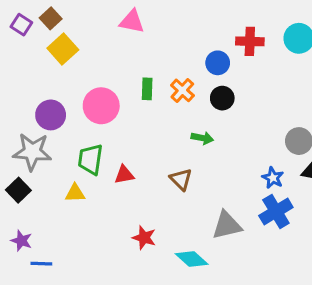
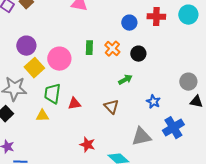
yellow square: (63, 49) -> (34, 68), moved
blue circle: (218, 63) -> (129, 23), moved
purple circle: (51, 115) -> (26, 46), moved
green arrow: (202, 138) -> (125, 80), turned -40
blue star: (273, 178) -> (153, 102), moved

